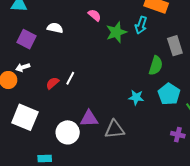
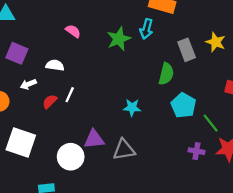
pink semicircle: (95, 15) -> (73, 31), moved
white semicircle: (55, 28) -> (55, 65), moved
white arrow: (23, 67) -> (28, 84), moved
cyan star: (136, 97) -> (132, 107), moved

